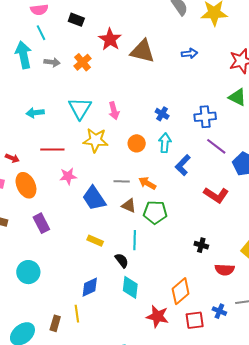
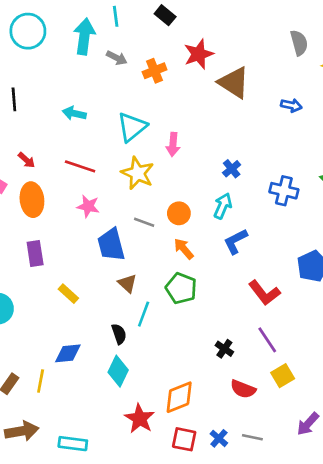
orange circle: (137, 143) -> (179, 213), moved
purple line: (216, 146) -> (267, 340), moved
gray line: (122, 181) -> (144, 222), moved
brown triangle: (129, 206) -> (127, 283), moved
yellow rectangle: (95, 241) -> (68, 294), moved

